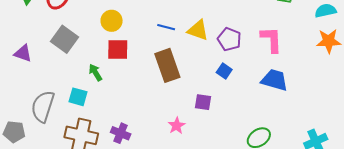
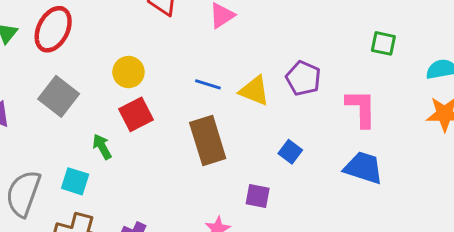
purple pentagon: (229, 39) -> (303, 78), moved
red square: (118, 50) -> (136, 114), turned -30

